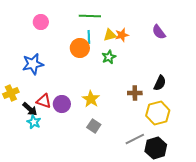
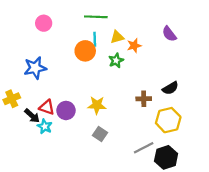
orange star: (122, 35) -> (134, 46), moved
black semicircle: (160, 83) -> (170, 88), turned 35
yellow star: (91, 99) -> (97, 105), turned -30
cyan star: (34, 122) -> (45, 126), moved

